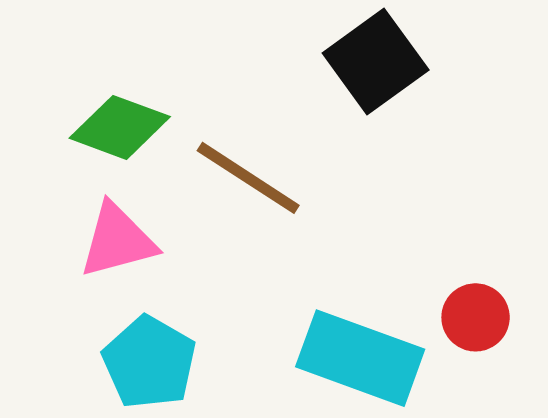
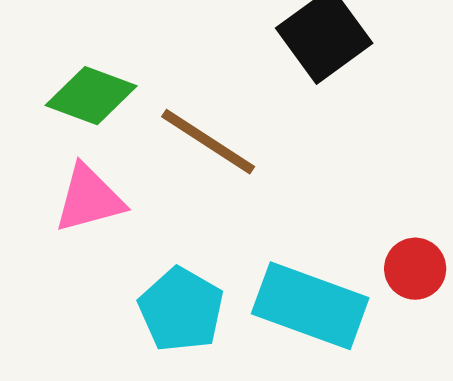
cyan pentagon: (149, 362) -> (181, 310), moved

